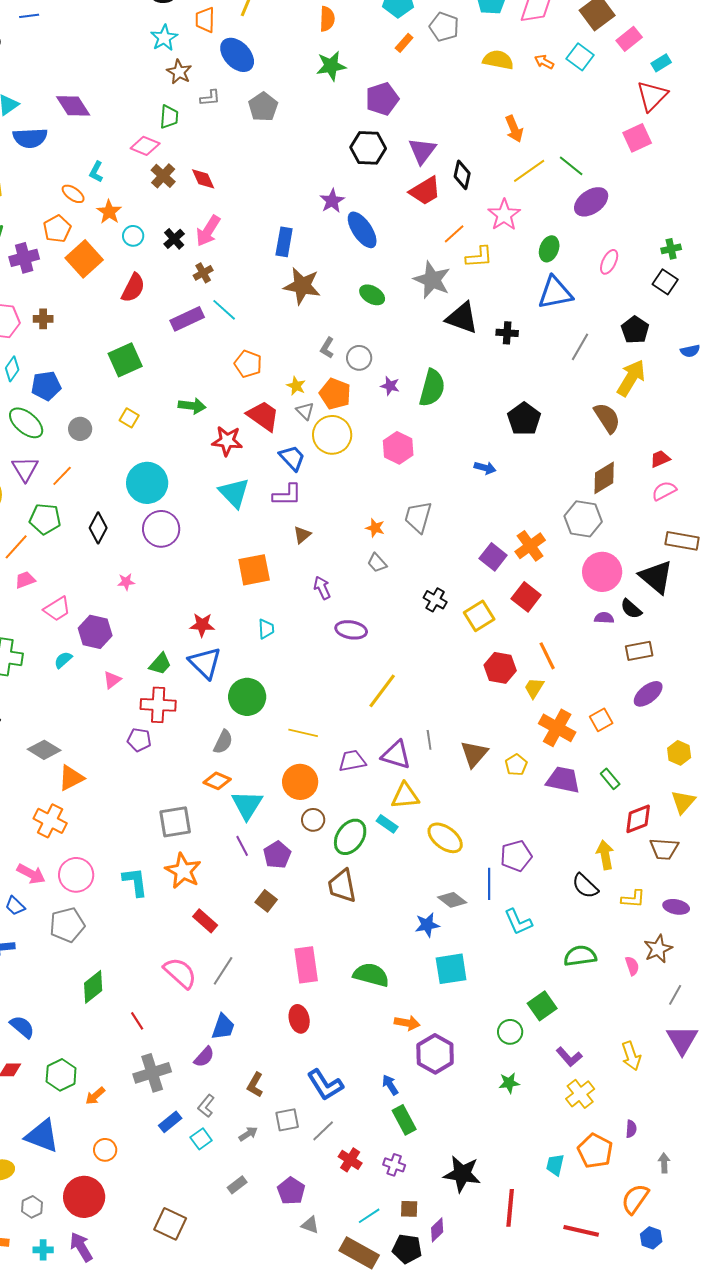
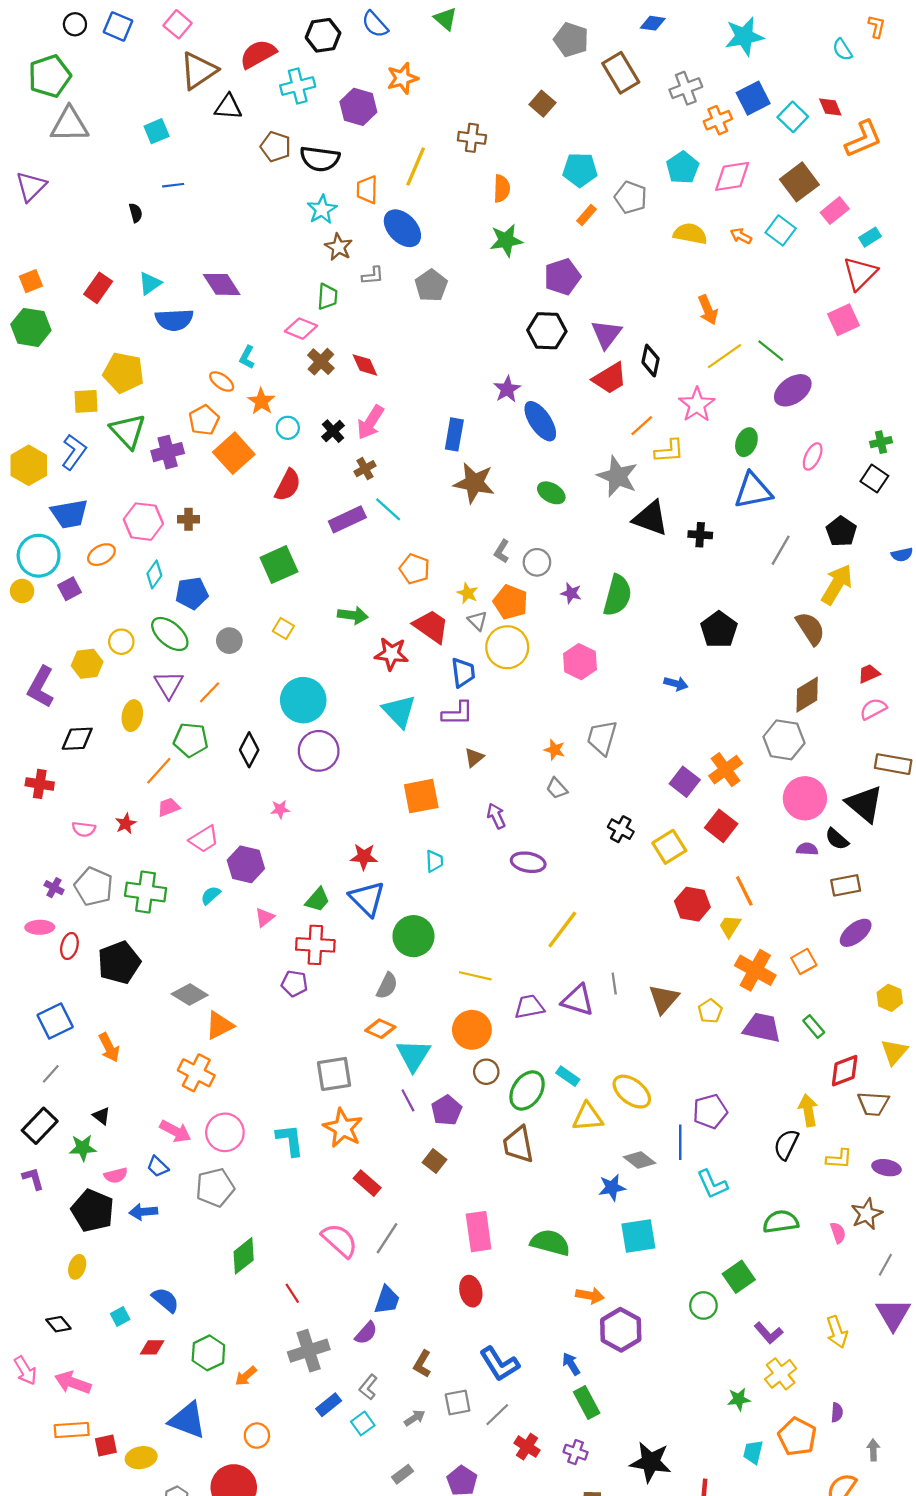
blue trapezoid: (292, 458) -> (463, 673), turned 36
yellow triangle: (405, 796) -> (588, 1117), moved
black semicircle: (585, 886) -> (786, 1144), turned 72
green star: (509, 1083) -> (739, 1399), moved

